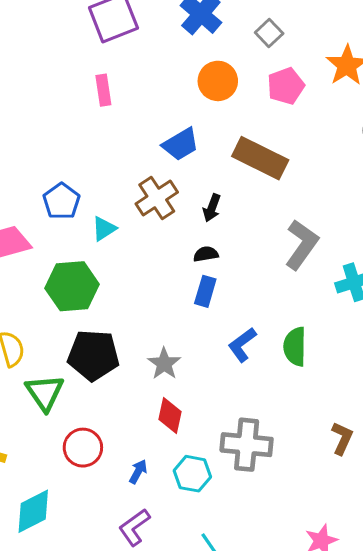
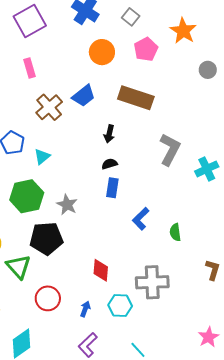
brown cross: (157, 198) -> (49, 107), moved
green semicircle: (295, 347) -> (175, 232), moved, size x0.7
gray star: (164, 364) -> (67, 205), moved

